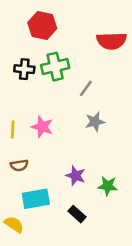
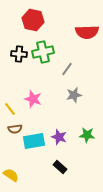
yellow line: (13, 129) -> (10, 109), moved, turned -40
green star: (108, 186) -> (87, 135), moved
cyan rectangle: (36, 199) -> (34, 141), moved

